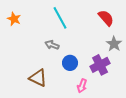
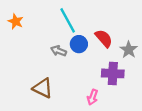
red semicircle: (106, 18) -> (104, 38), moved
blue circle: (70, 63) -> (79, 44), moved
purple cross: (100, 65) -> (113, 73), turned 30

